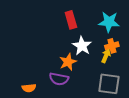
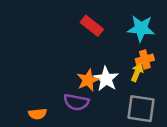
red rectangle: (71, 20) -> (92, 26), turned -36
white star: (82, 46) -> (106, 79), moved

